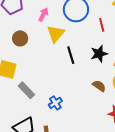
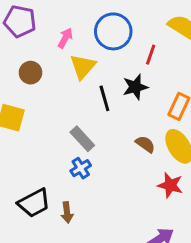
red line: (102, 25) -> (151, 55), turned 32
black star: (99, 54) -> (135, 87), moved
gray rectangle: (26, 90) -> (82, 139), moved

